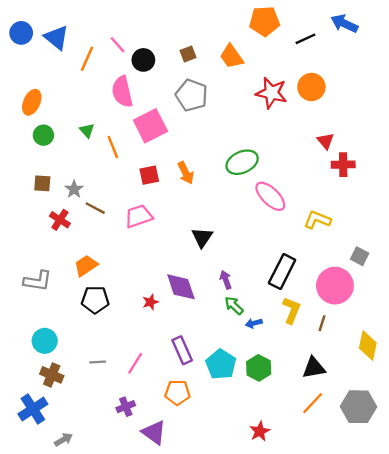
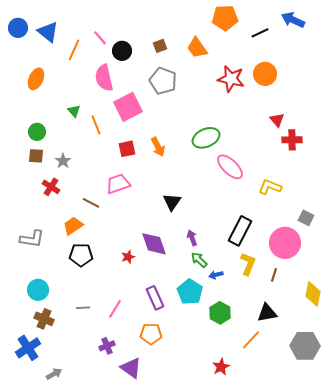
orange ellipse: (32, 102) -> (36, 79), moved
green circle: (43, 135) -> (37, 132), moved
brown line: (95, 208) -> (91, 203), moved
cyan pentagon: (221, 364) -> (190, 292), moved
orange line: (313, 403) -> (251, 340), moved

